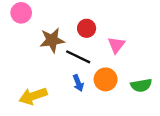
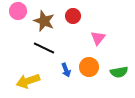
red circle: (87, 28) -> (73, 16), moved
brown star: (52, 40) -> (44, 21), moved, turned 30
black line: (78, 57) -> (44, 48), moved

